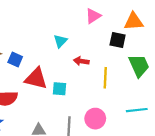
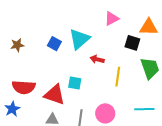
cyan triangle: (60, 41) -> (79, 39), size x1.6
blue square: (15, 59) -> (54, 44), moved
red triangle: (36, 79) -> (55, 95), moved

